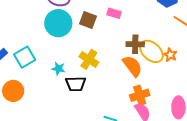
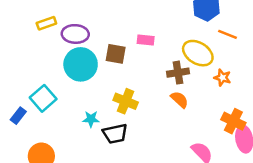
yellow ellipse: (151, 51) -> (198, 53), moved
cyan square: (25, 57) -> (43, 98), moved
orange semicircle: (132, 66) -> (179, 100), size x0.7
orange cross: (140, 95) -> (233, 121), moved, turned -36

